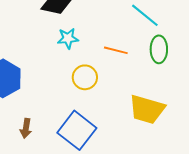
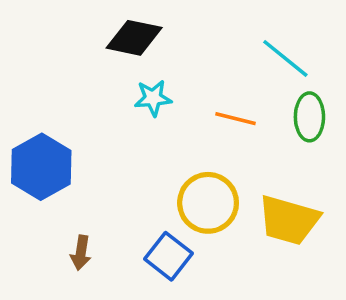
yellow circle: (85, 77) -> (208, 203), moved, size x1.4
blue square: (77, 130) -> (168, 256), size x0.7

